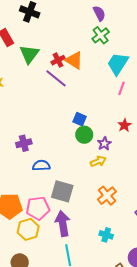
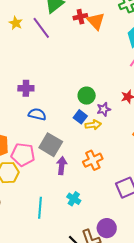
purple line: (56, 78) -> (41, 28), moved
blue square: (80, 119) -> (80, 117), moved
purple arrow: (63, 224) -> (62, 166), moved, size x0.7
cyan cross: (106, 235) -> (74, 199), moved

